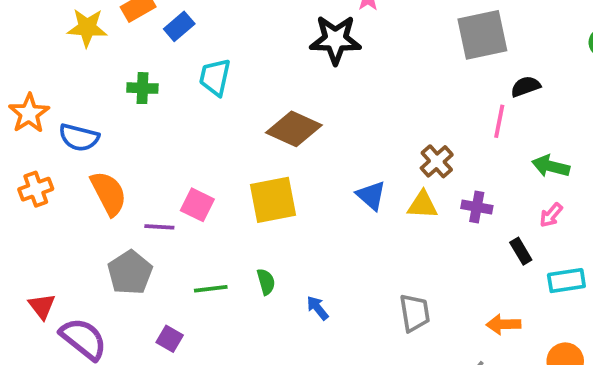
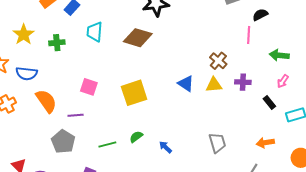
yellow star: (87, 28) -> (24, 34), moved, turned -30
brown diamond: (294, 129) -> (138, 38), moved
pink square: (197, 205) -> (89, 87), moved
green semicircle: (266, 282) -> (136, 137), turned -104

